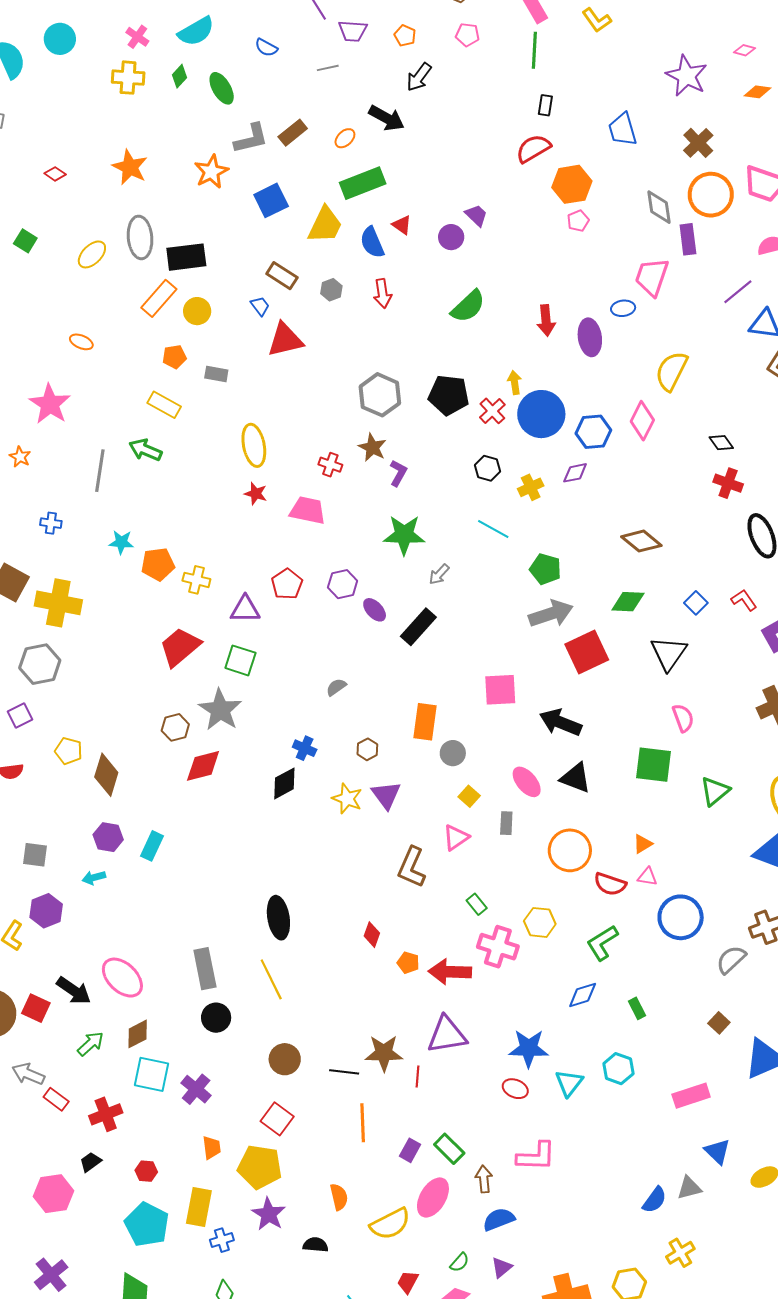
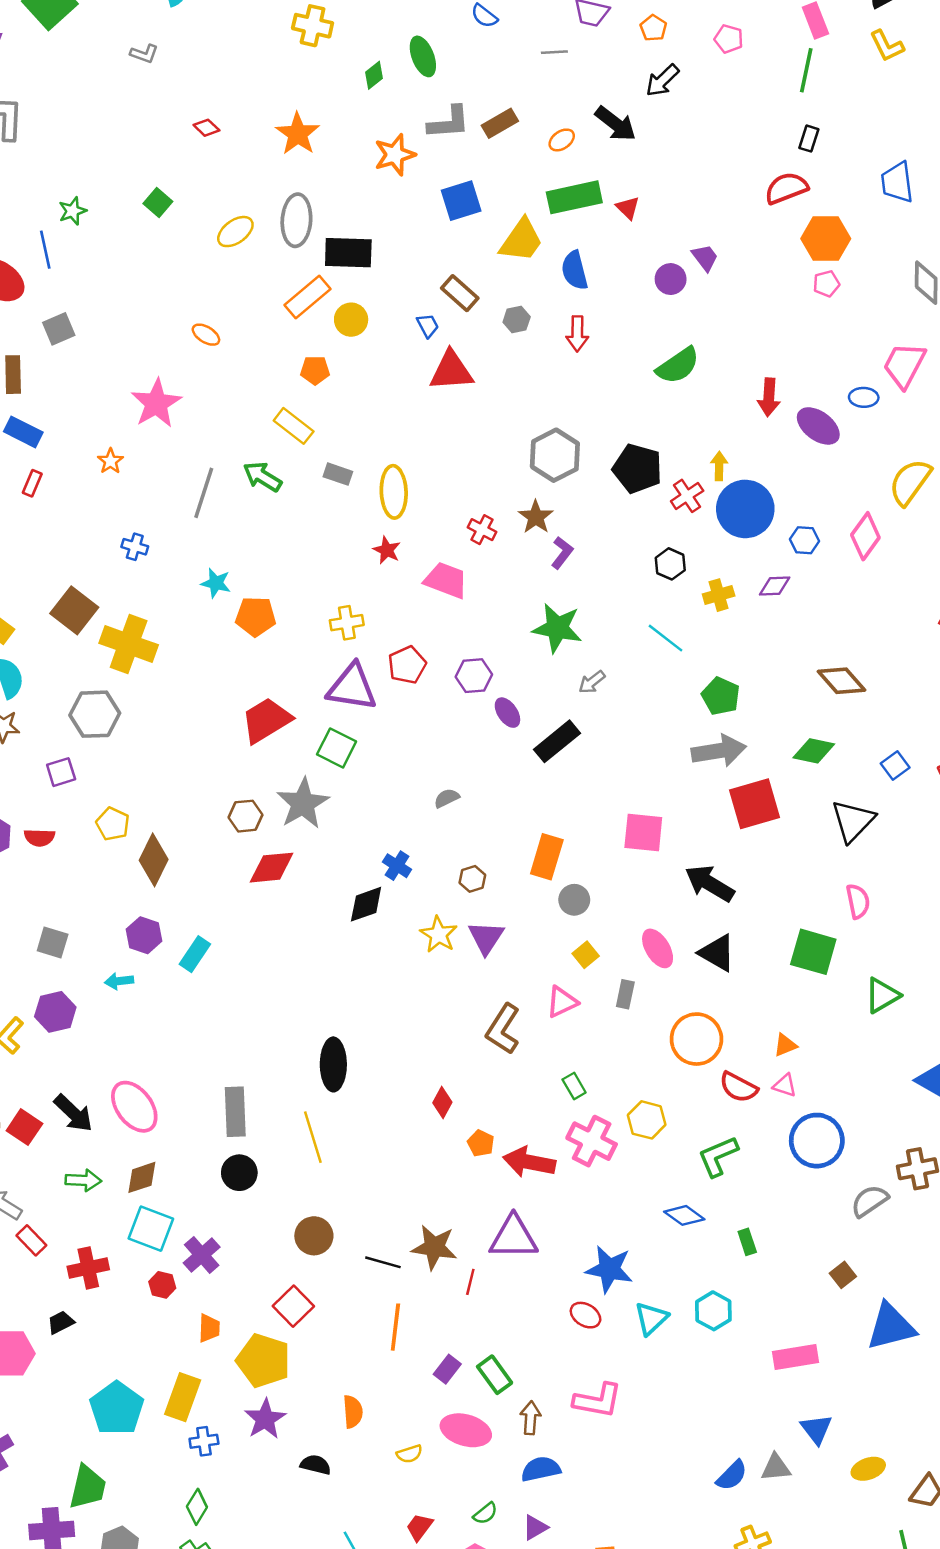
green diamond: (179, 76) -> (374, 75), moved
red triangle: (402, 225) -> (628, 208), moved
purple ellipse: (590, 337) -> (818, 426), turned -54
gray rectangle: (216, 374) -> (338, 474), moved
blue hexagon: (593, 432) -> (804, 540), size x0.7
yellow cross: (196, 580) -> (347, 623), moved, turned -32
purple triangle: (245, 609) -> (352, 687), size x1.4
blue diamond: (583, 995) -> (684, 1215), turned 44
green arrow: (91, 1044) -> (83, 1180), turned 36
red hexagon: (146, 1171) -> (162, 1285), moved
pink ellipse: (433, 1197) -> (466, 1430), turned 66
yellow semicircle: (390, 1224) -> (409, 1454), size x0.5

